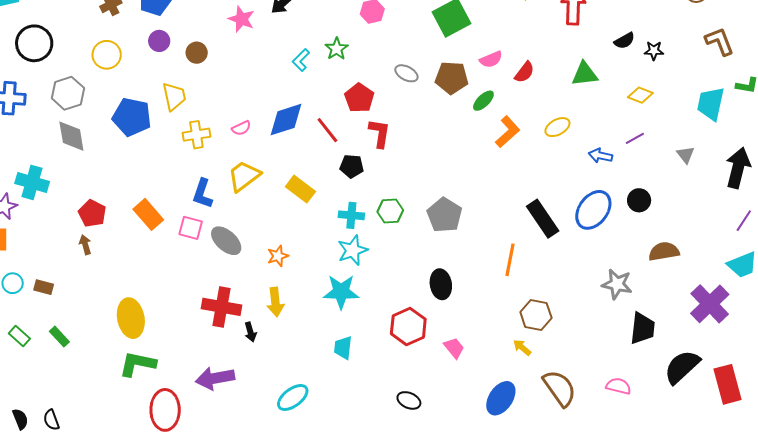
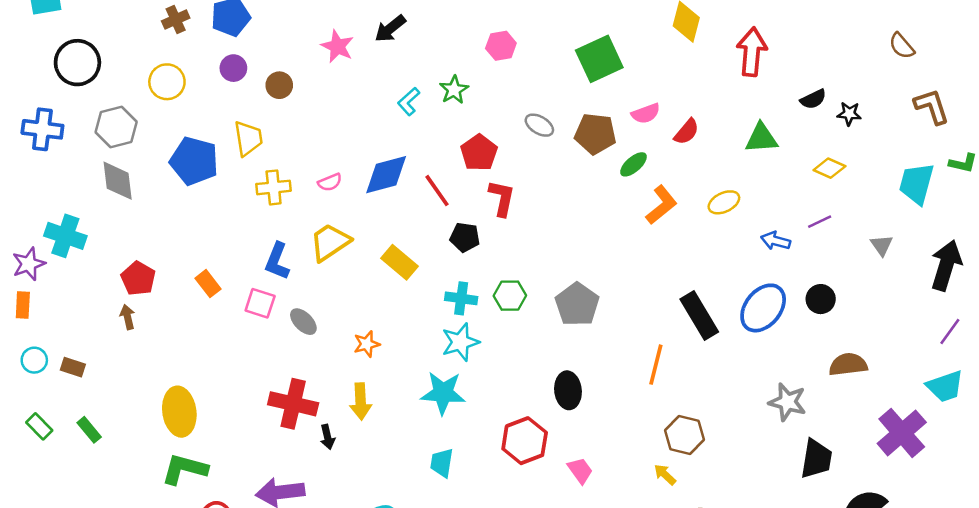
orange rectangle: (148, 214) -> (208, 284), size x0.7
gray ellipse: (226, 241) -> (303, 322), size x0.7

